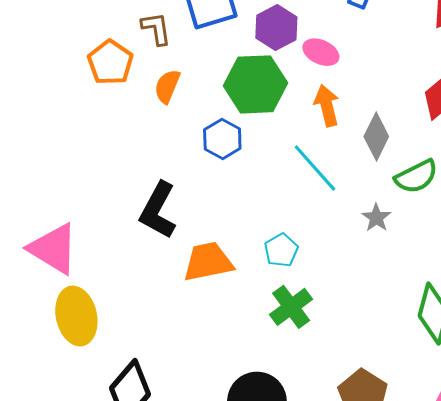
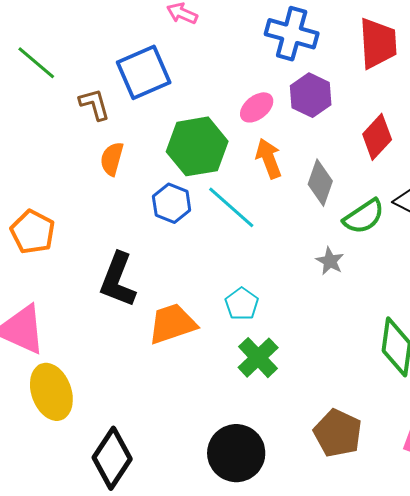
purple hexagon: (276, 27) -> (311, 95), moved
pink ellipse: (321, 52) -> (257, 107), turned -56
orange pentagon: (110, 62) -> (33, 232), moved
cyan line: (315, 168) -> (231, 207), moved

